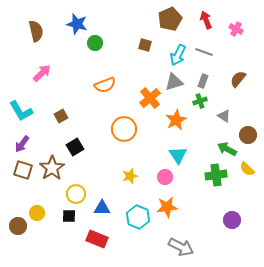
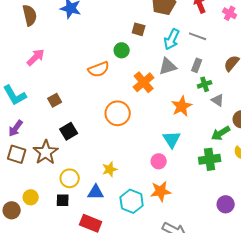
green circle: (95, 43) -> (122, 50), moved
green cross: (200, 101) -> (205, 84), moved
orange star: (176, 120) -> (182, 106), moved
green arrow: (227, 149) -> (221, 133), turned -60
yellow star: (130, 176) -> (110, 169), moved

